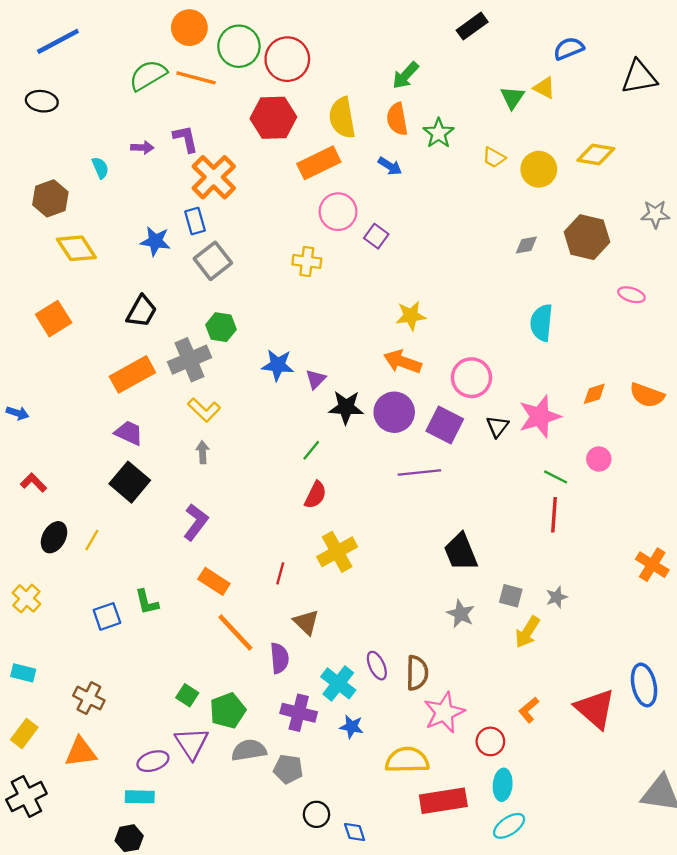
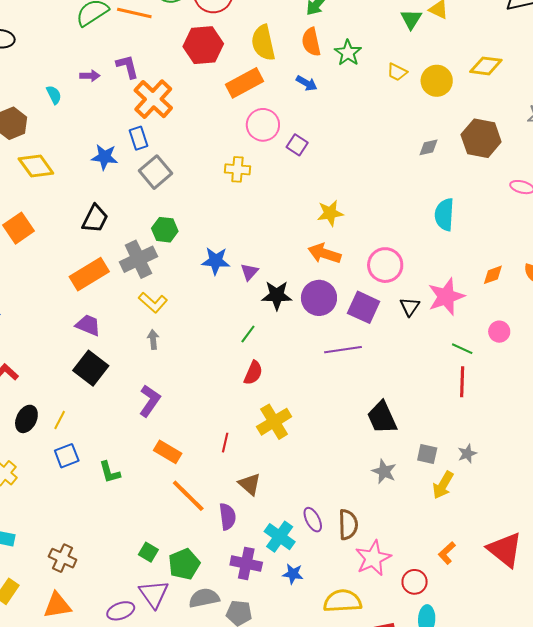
blue square: (107, 616) -> (67, 456), moved

